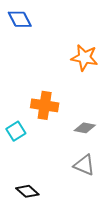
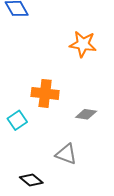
gray triangle: (84, 165) -> (66, 154), moved

